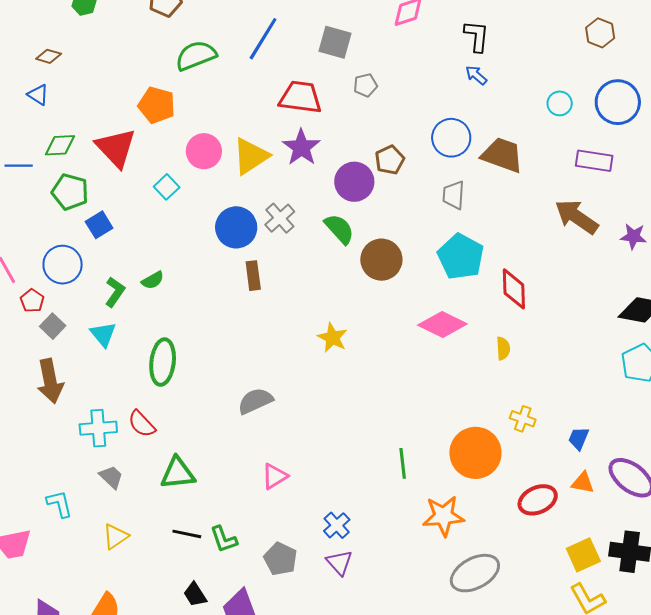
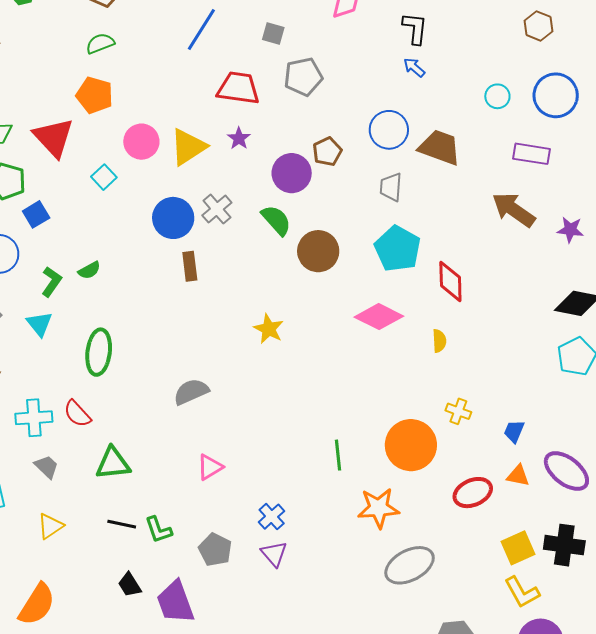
gray square: (335, 42) -> (273, 34), size x0.7
green semicircle: (196, 56) -> (100, 43), moved, size x0.7
gray pentagon: (365, 85) -> (303, 77), size x1.6
purple star: (301, 147) -> (239, 138), size x0.6

